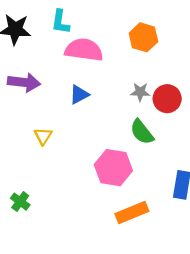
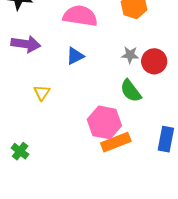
orange rectangle: (132, 212) -> (116, 142), moved

